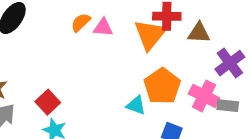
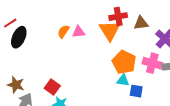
cyan triangle: (136, 105) -> (123, 80), moved

